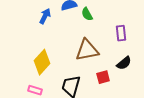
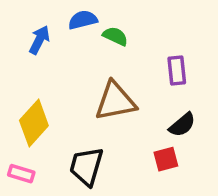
green semicircle: (87, 14) -> (115, 36), turned 144
red square: (103, 77) -> (166, 159), moved

